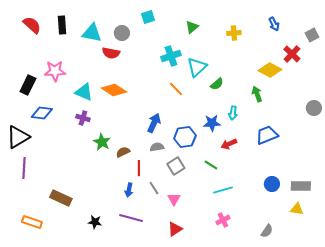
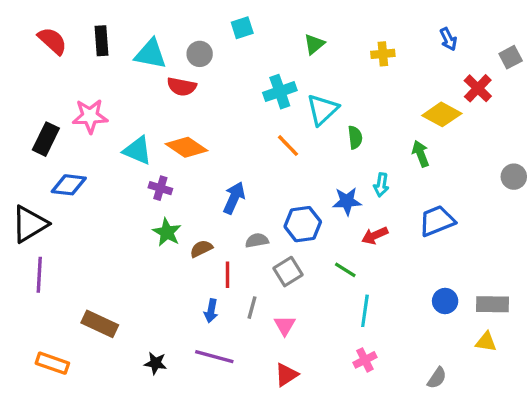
green semicircle: (217, 84) -> (355, 137), turned -56
purple cross: (83, 118) -> (160, 188), moved
blue arrow: (154, 123) -> (234, 198), moved
gray line: (154, 188) -> (252, 308), turned 48
cyan line: (223, 190) -> (365, 311), turned -66

